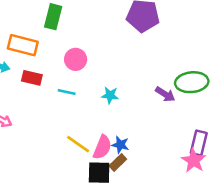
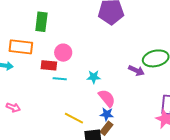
red rectangle: (32, 78) -> (49, 65), moved
pink semicircle: (102, 147) -> (107, 98), moved, turned -54

